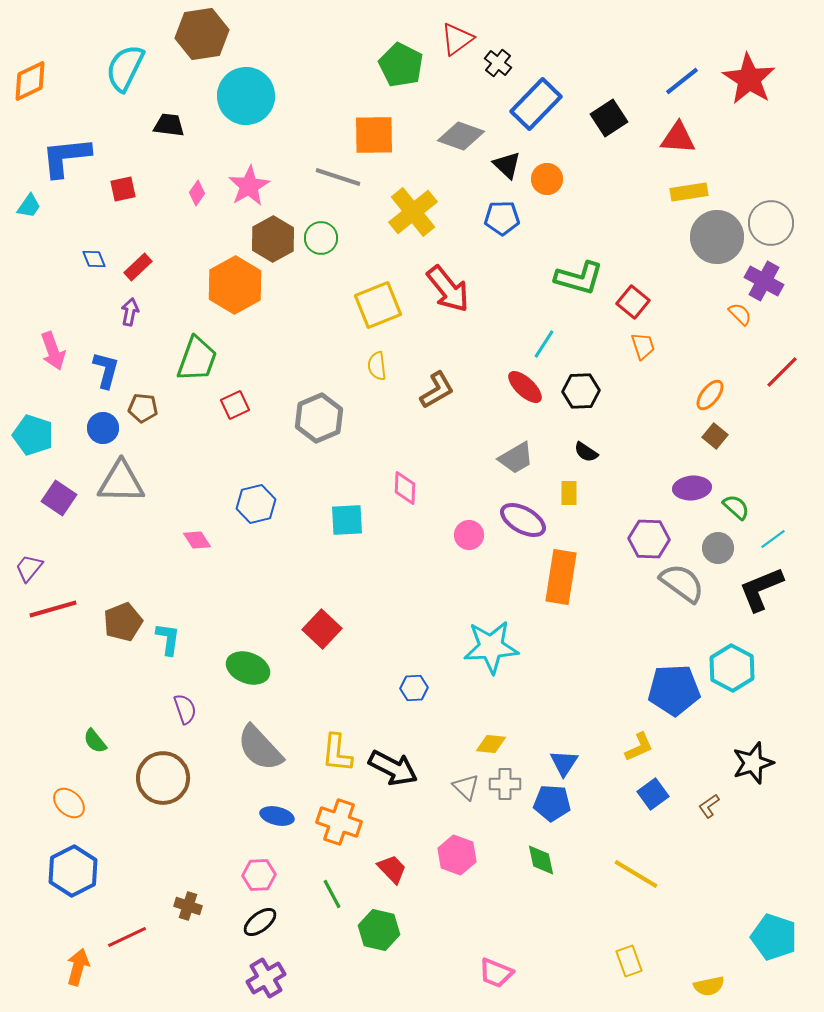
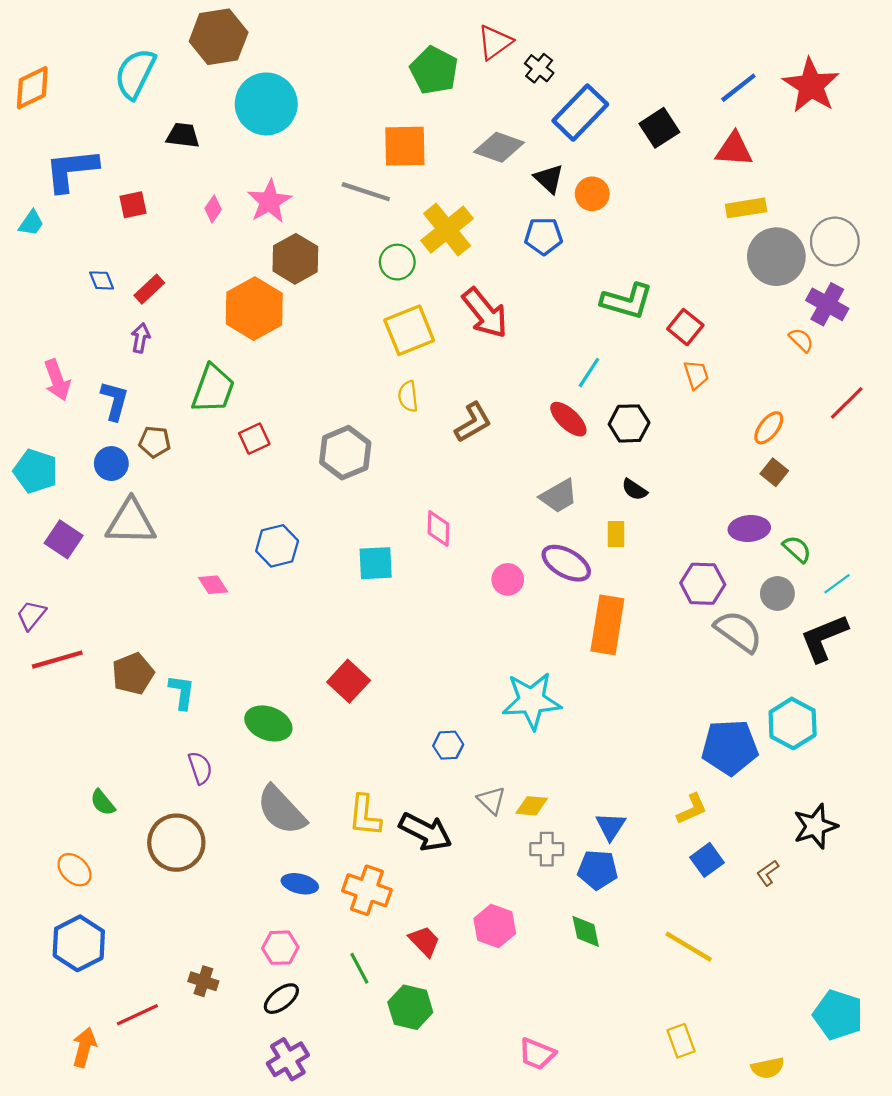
green circle: (321, 238) -> (397, 262), moved
gray triangle: (466, 787) -> (491, 800), moved

